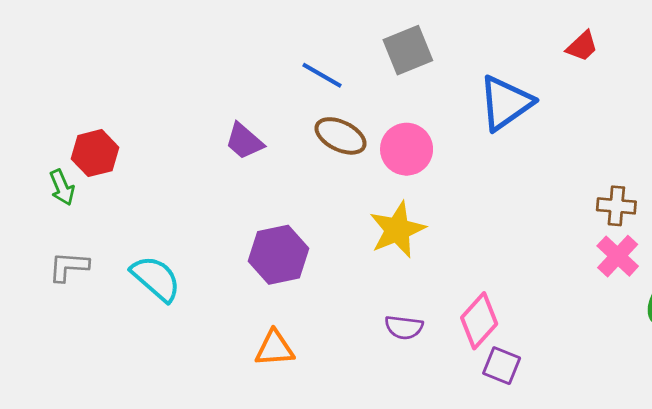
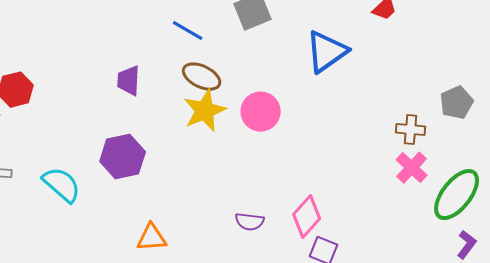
purple trapezoid: (244, 141) -> (129, 81), turned 52
pink circle: (407, 149) -> (261, 112), moved
yellow star: (397, 230) -> (205, 111), moved
purple hexagon: (278, 255) -> (123, 157), moved

